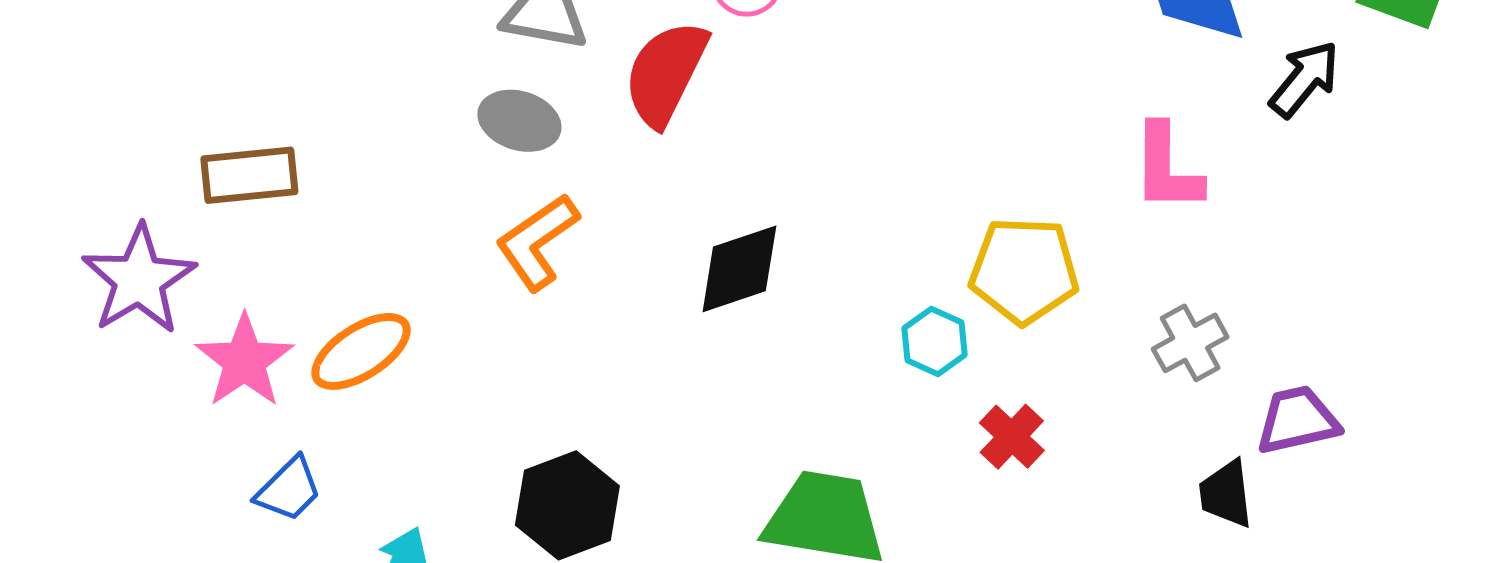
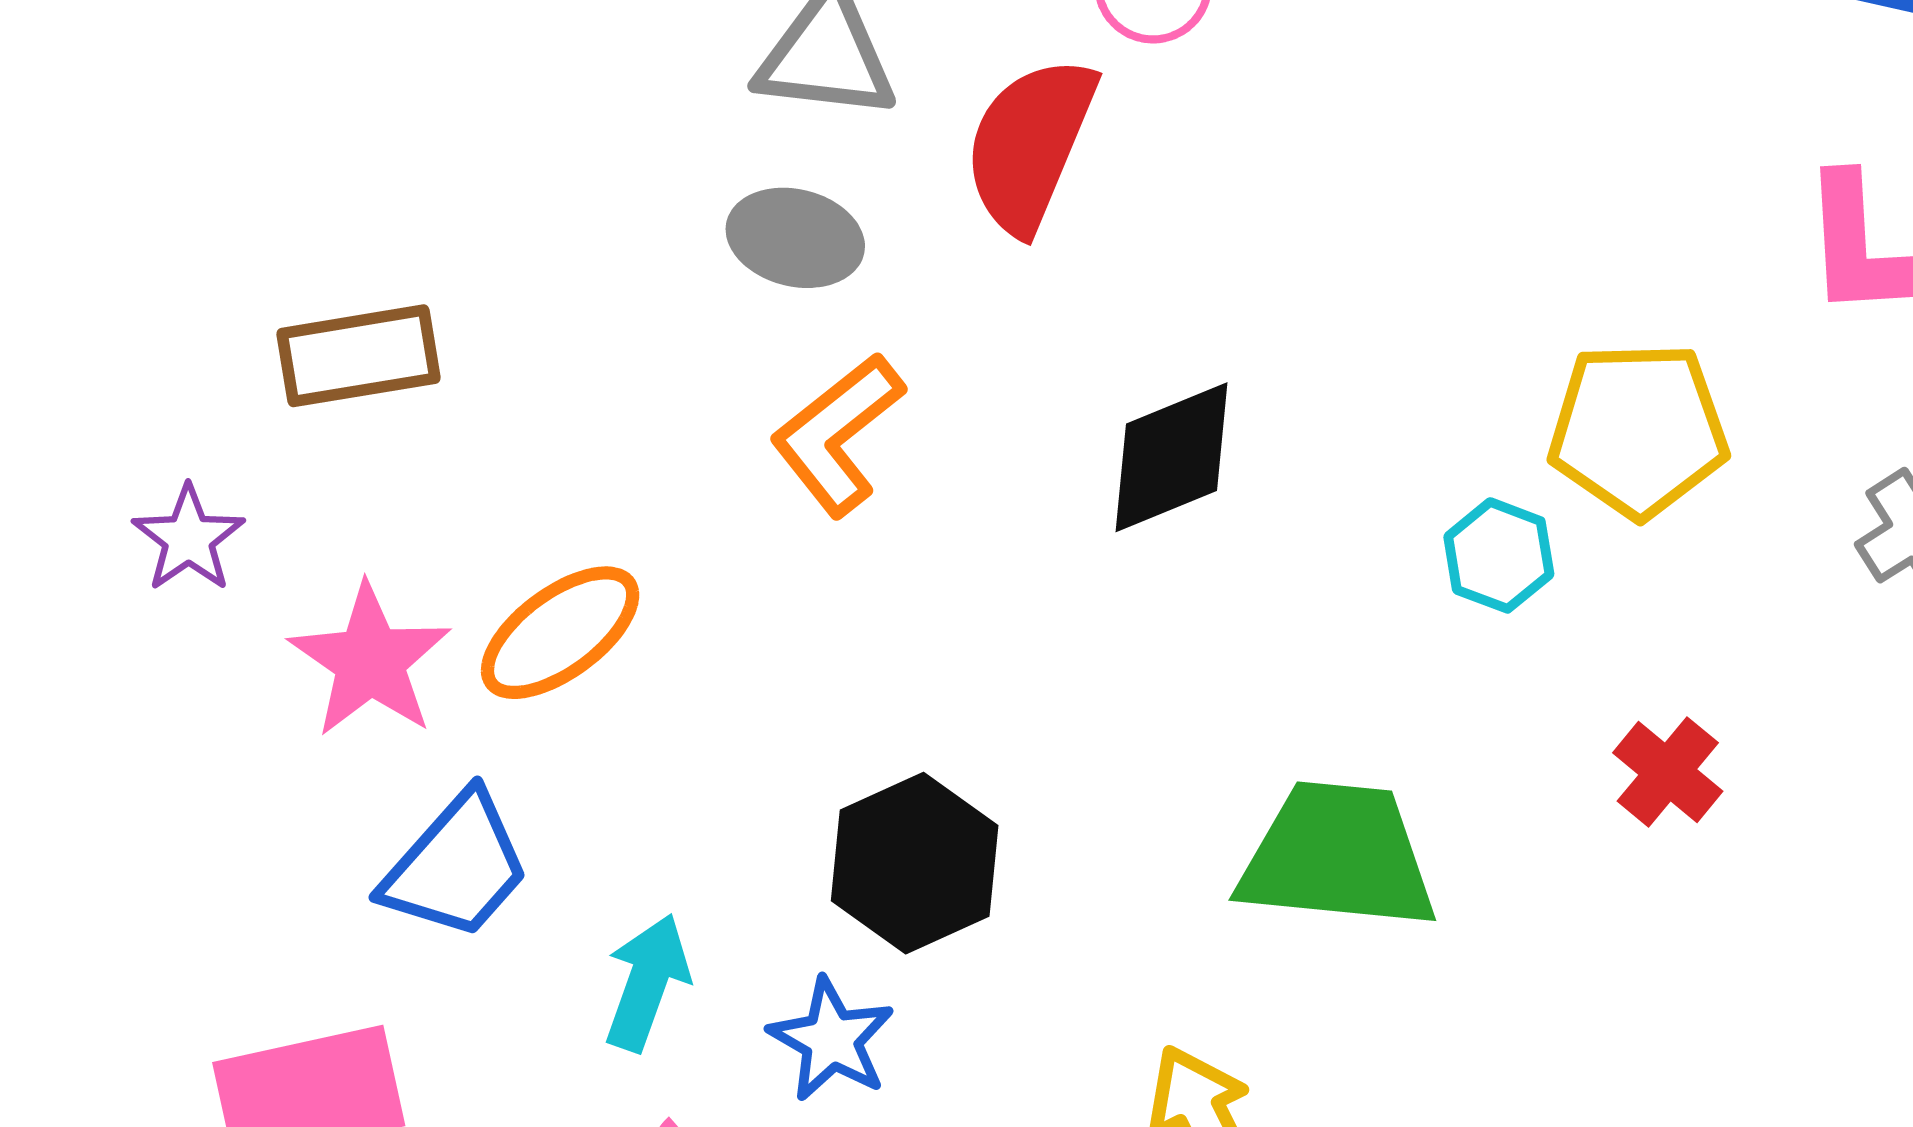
purple star: (139, 280) -> (189, 539), size x0.6
red cross: (1012, 437) -> (1668, 772), moved
blue trapezoid: (289, 489) -> (456, 866), size x1.4

